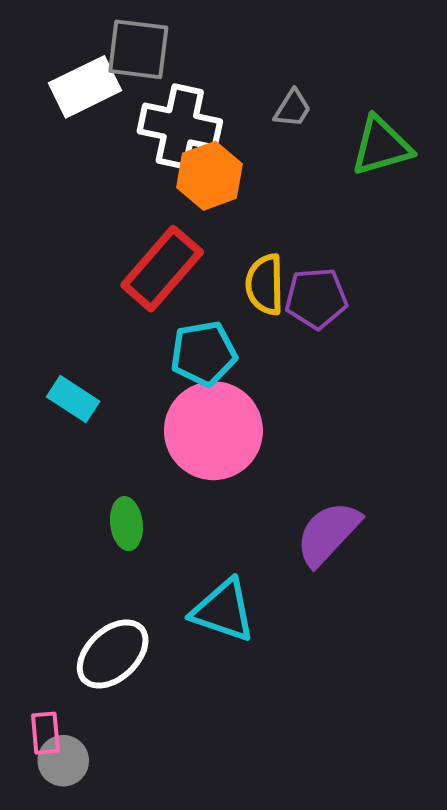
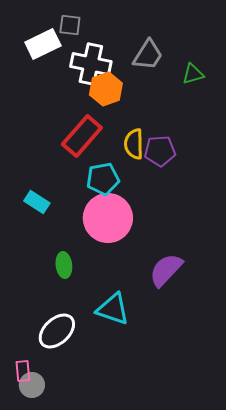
gray square: (138, 49) -> (70, 25), size x0.7
gray trapezoid: (292, 109) -> (148, 55), size x1.6
green triangle: (381, 146) -> (193, 74), size x0.7

